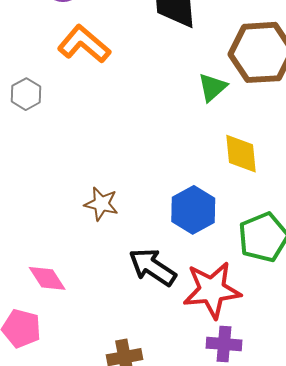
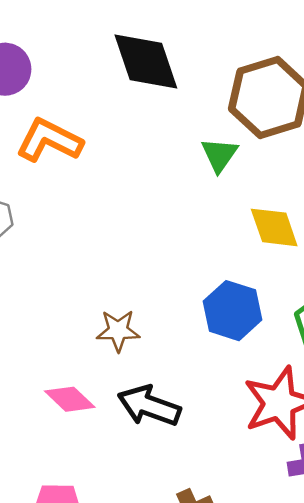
black arrow: (152, 267) -> (149, 406), moved
pink diamond: (47, 278) -> (70, 399), moved

